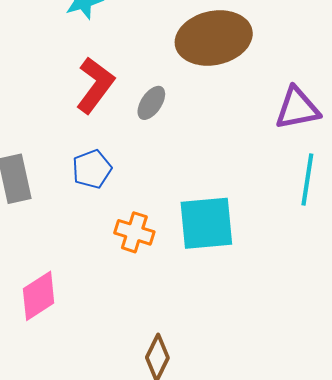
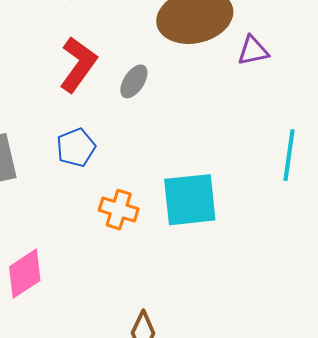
purple triangle: (297, 108) -> (253, 51), moved, size x0.7

